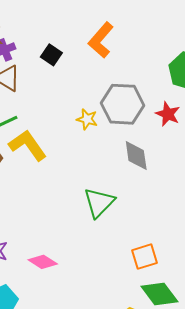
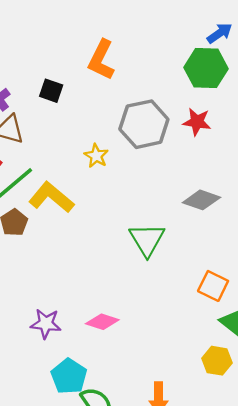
yellow star: (87, 119) -> (96, 156), moved, turned 30
gray diamond: (136, 156) -> (201, 200), moved, turned -48
orange square: (145, 257) -> (213, 286), turned -32

